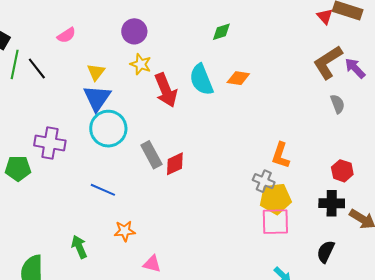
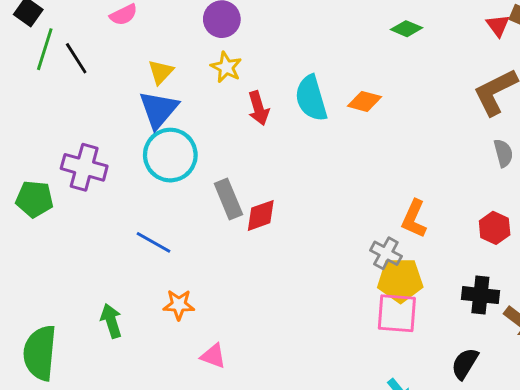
green diamond: (221, 32) -> (407, 29), moved, turned 35
red arrow: (166, 90) -> (258, 108), size x0.7
red hexagon: (342, 171) -> (495, 228), moved

